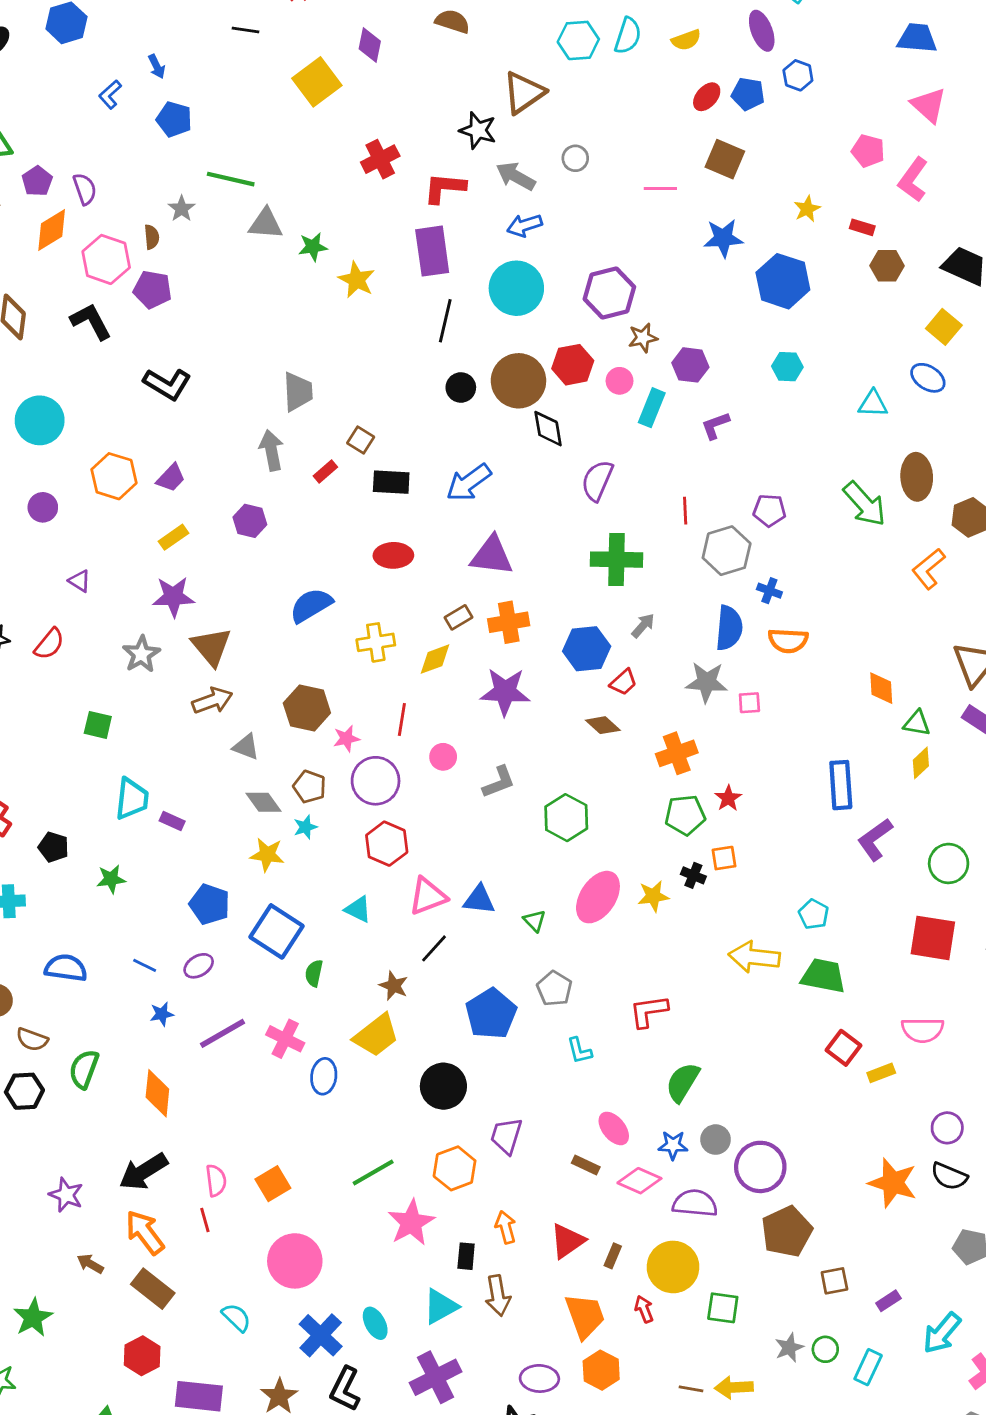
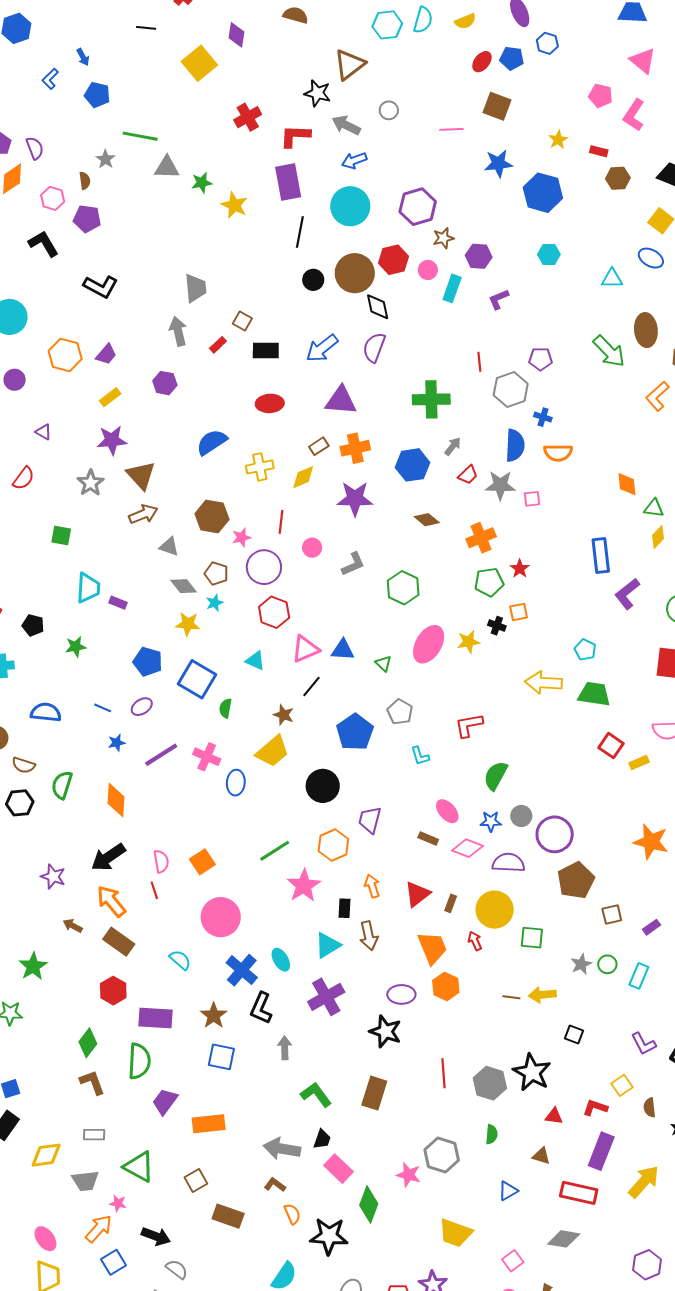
pink hexagon: (106, 259) -> (53, 198), size x0.7
purple semicircle: (597, 481) -> (374, 347), moved
red trapezoid: (623, 682) -> (468, 475), moved

